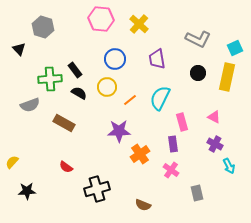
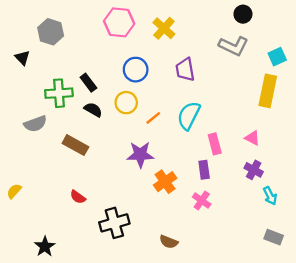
black circle: (198, 73) -> (243, 14), moved
black star: (27, 191) -> (45, 247), moved, turned -30
gray rectangle: (197, 193) -> (274, 237), moved, turned -56

